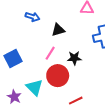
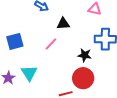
black star: (74, 58) -> (85, 55), moved
red circle: (58, 76) -> (83, 78), moved

